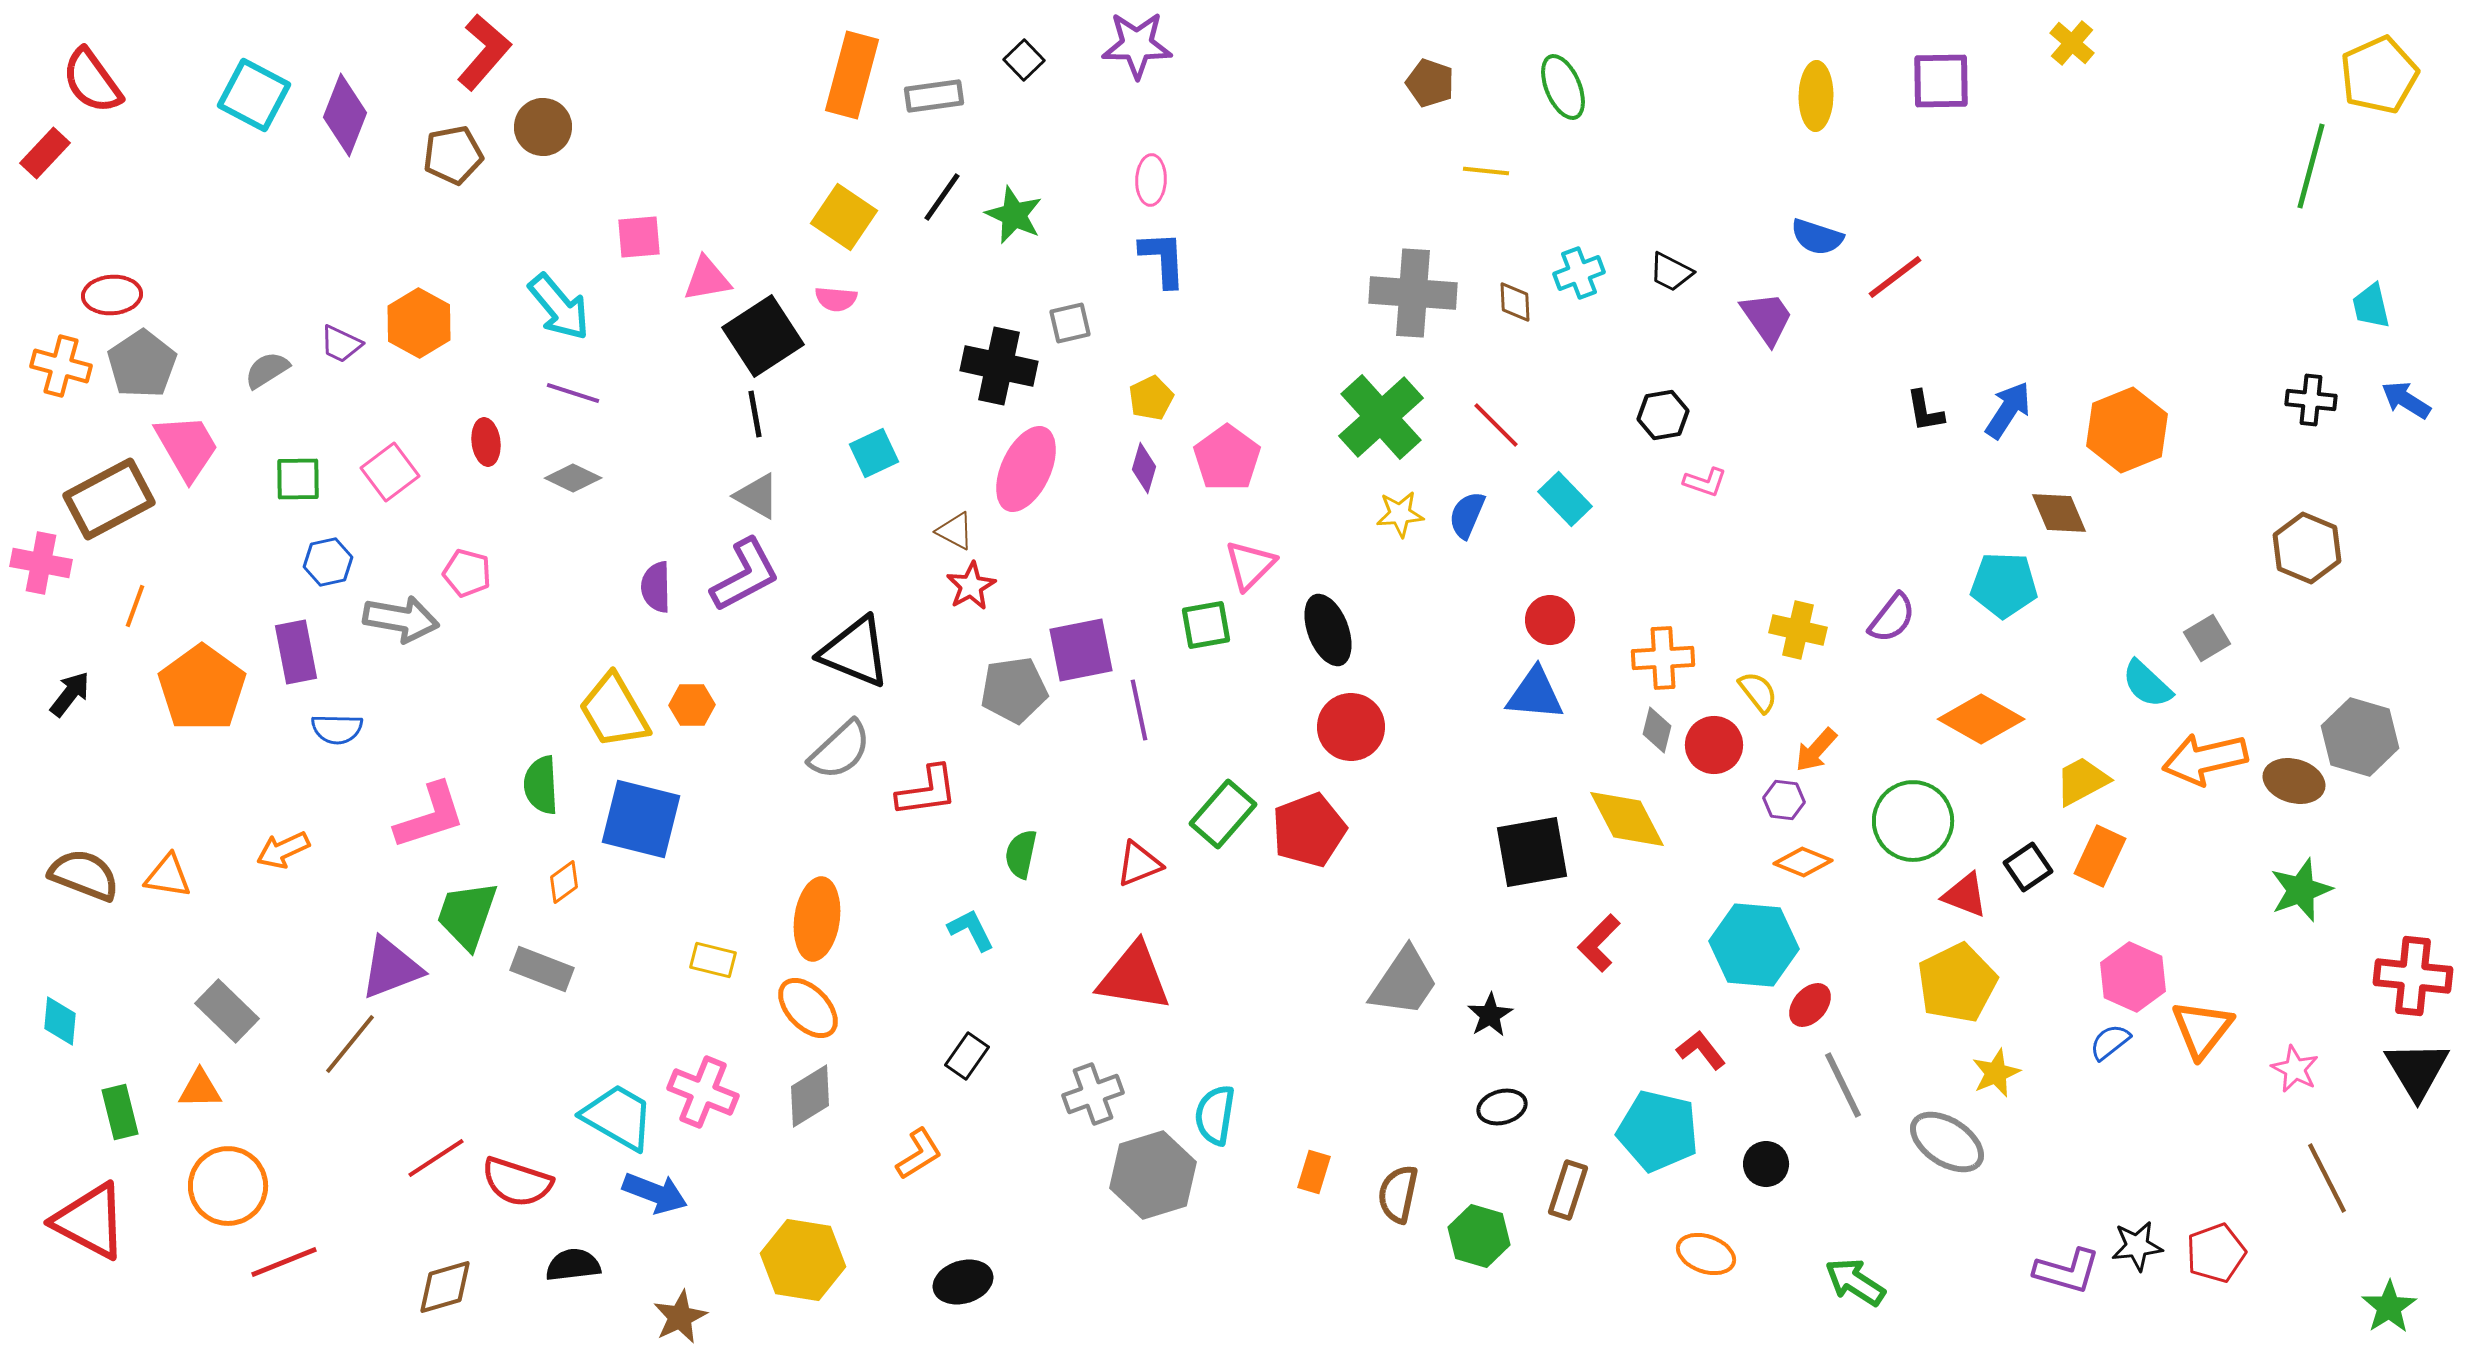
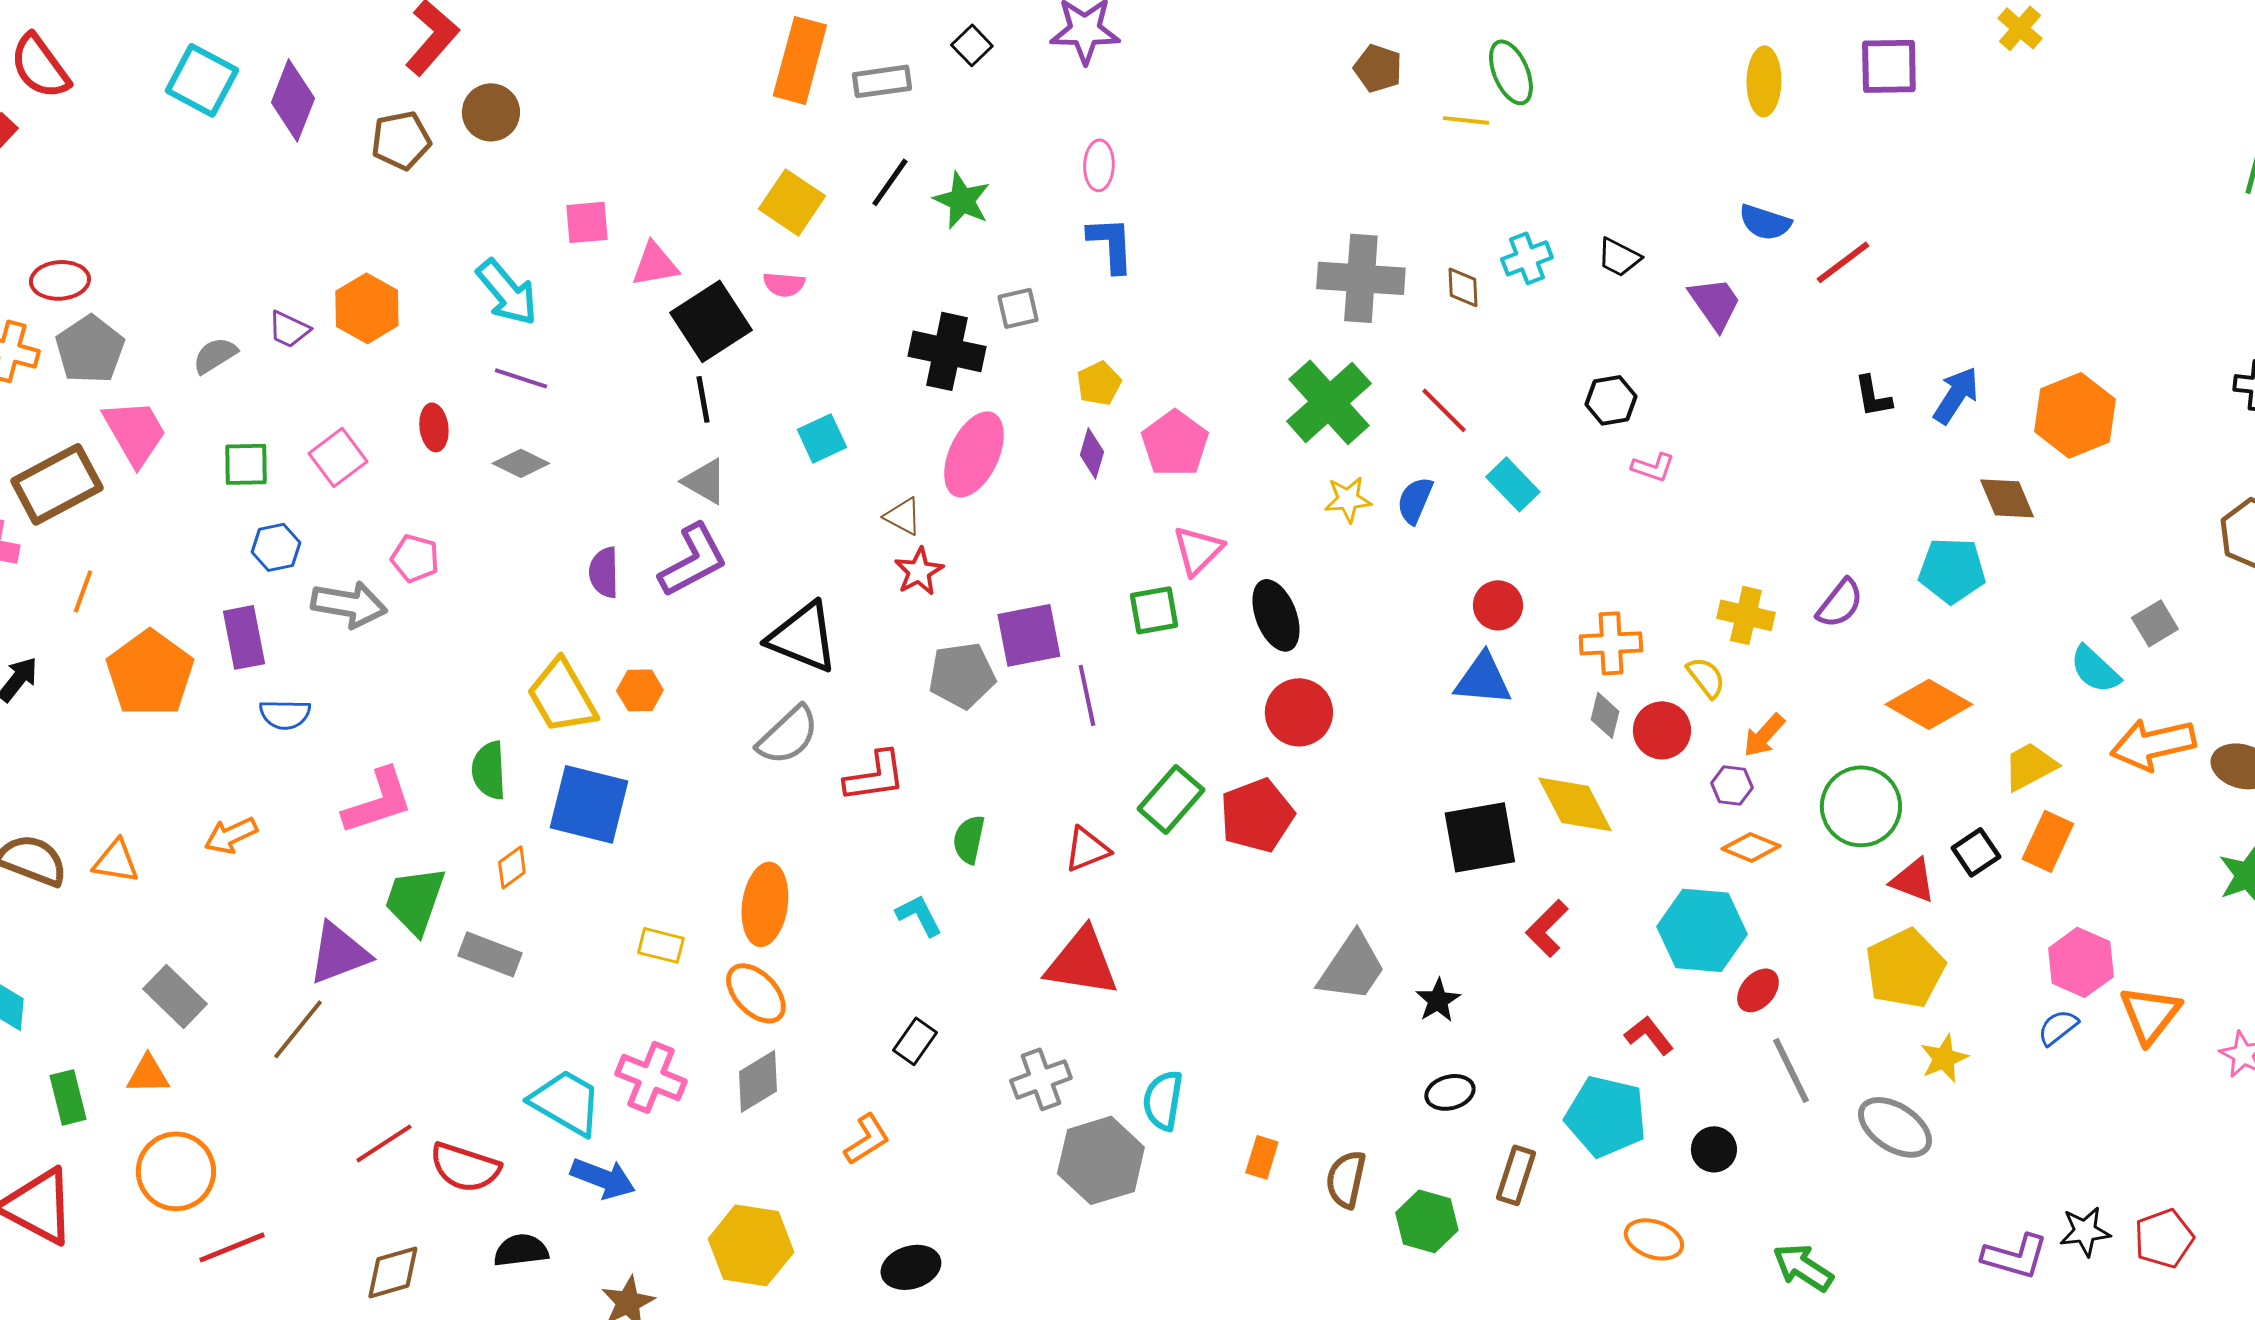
yellow line: (1486, 171) -> (1466, 120), moved

